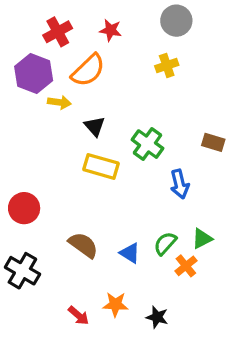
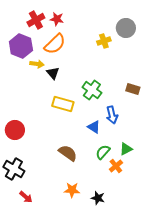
gray circle: (176, 21) -> (126, 28), moved
red star: (111, 30) -> (57, 19), moved
black triangle: (95, 126) -> (53, 73), moved
brown semicircle: (83, 245) -> (68, 153), moved
blue triangle: (130, 253) -> (94, 127), moved
red arrow: (79, 316) -> (26, 197), moved

